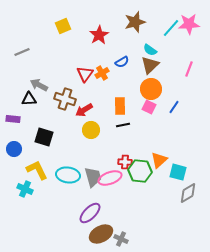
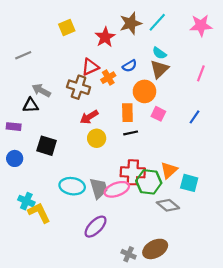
brown star: (135, 22) -> (131, 23), moved
cyan line: (171, 28) -> (157, 22), moved
red triangle: (85, 74) -> (90, 67), moved, turned 30
orange circle: (151, 89) -> (144, 91), moved
brown cross: (65, 99) -> (79, 87), moved
blue line: (174, 107) -> (195, 117), moved
red cross: (125, 162) -> (133, 172), size x1.6
yellow L-shape: (37, 170) -> (39, 213), moved
gray diamond: (188, 193) -> (168, 205), moved, turned 70
brown ellipse: (101, 234) -> (155, 249), moved

